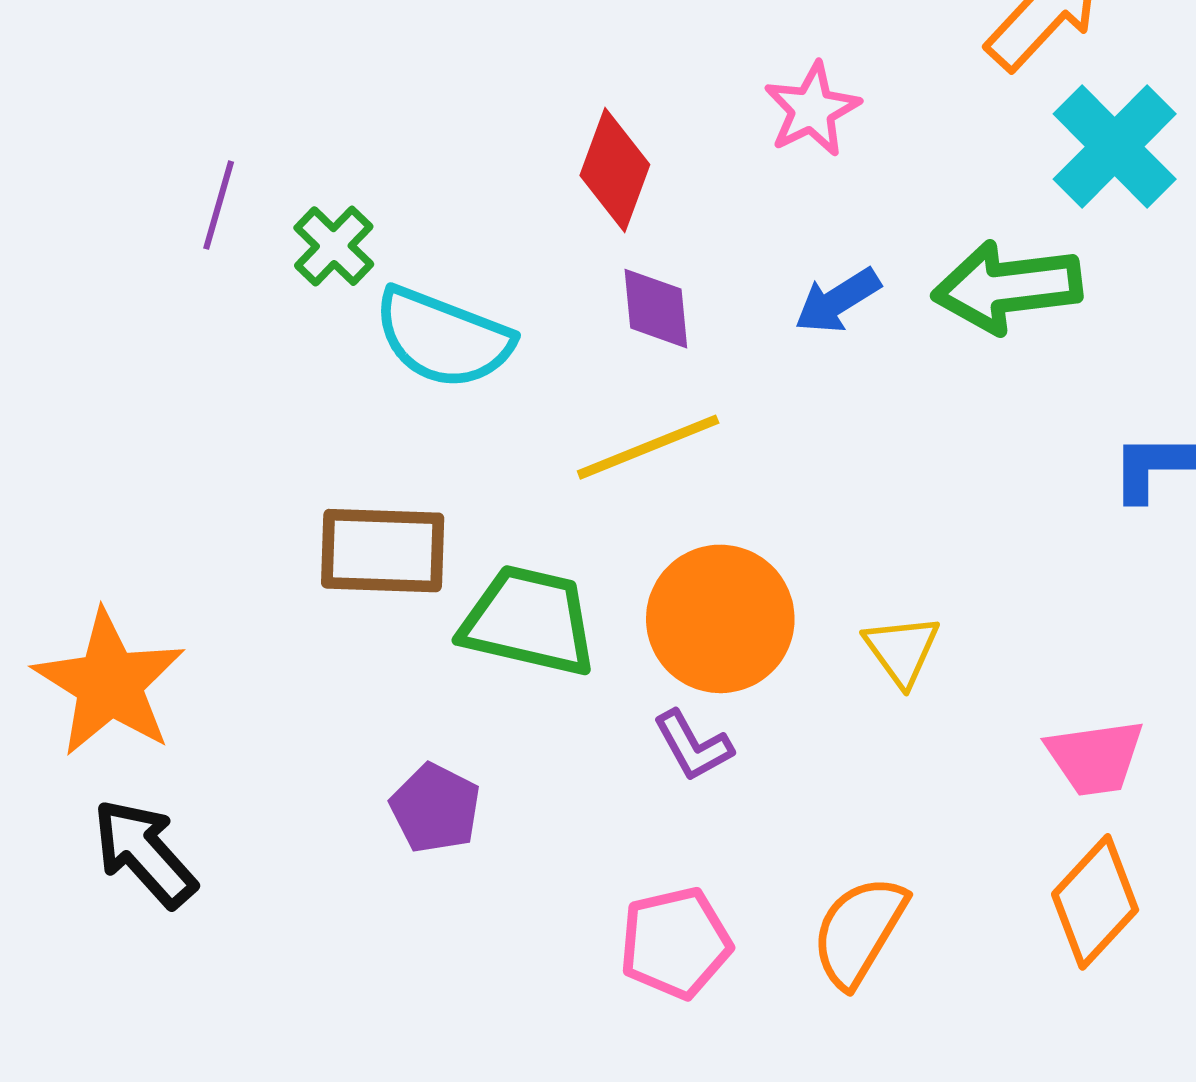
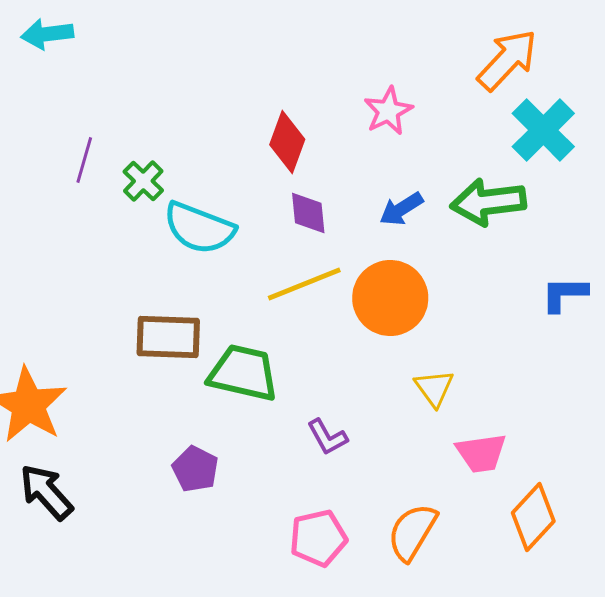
orange circle: (720, 619) -> (390, 298), moved
pink trapezoid: (1095, 757) -> (481, 453), moved

